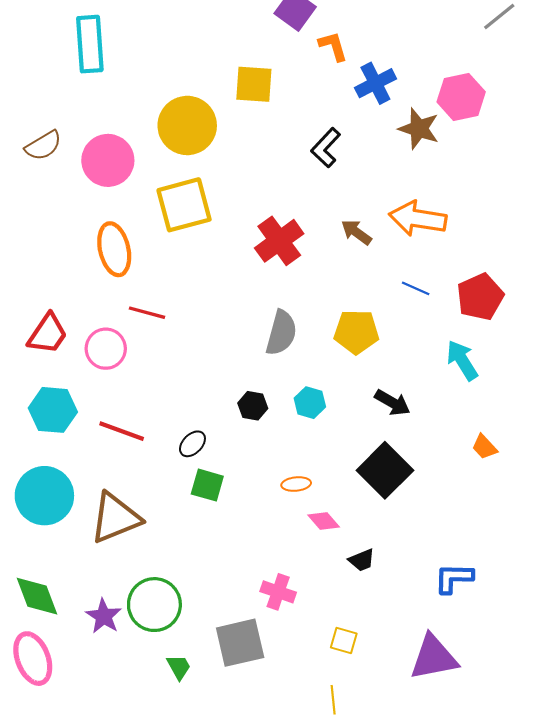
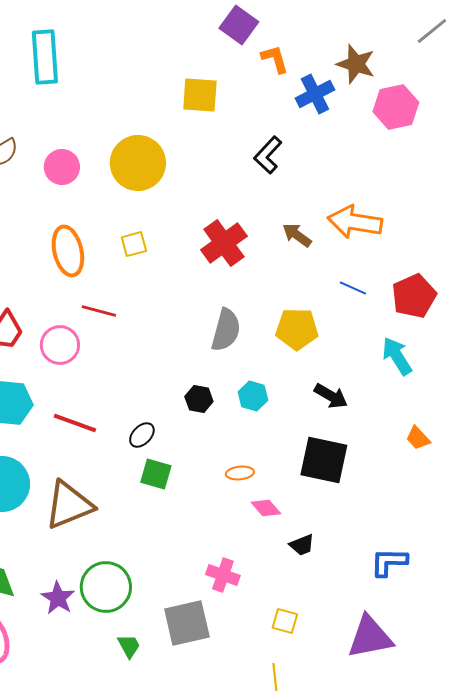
yellow circle: (187, 125) -> (138, 163), moved
brown star: (419, 129) -> (356, 64), moved
pink circle: (108, 160) -> (62, 167), size x0.7
yellow square: (184, 205) -> (134, 244), moved, size x0.5
black square: (385, 470) -> (324, 460), turned -33

